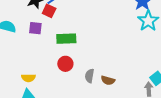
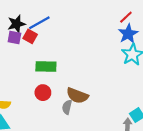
purple square: (35, 28) -> (14, 37), moved
brown semicircle: (108, 80) -> (77, 96), moved, size x1.5

